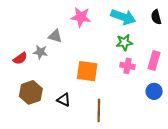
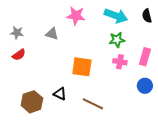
gray star: (40, 52) -> (17, 33), moved
brown hexagon: (31, 92) -> (32, 102), moved
brown line: (99, 110) -> (93, 104), turned -65

